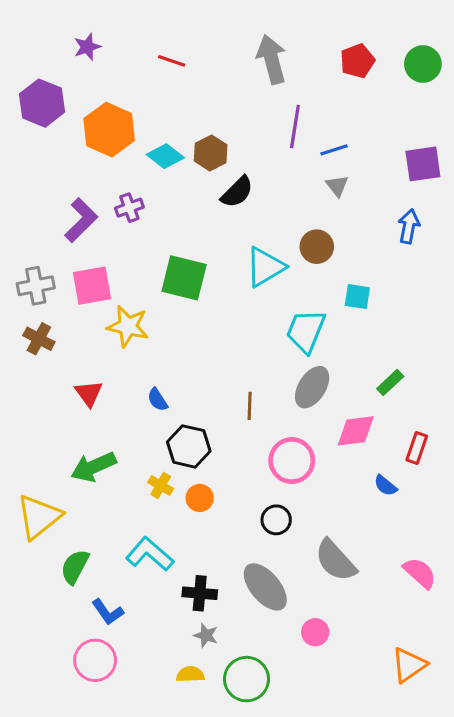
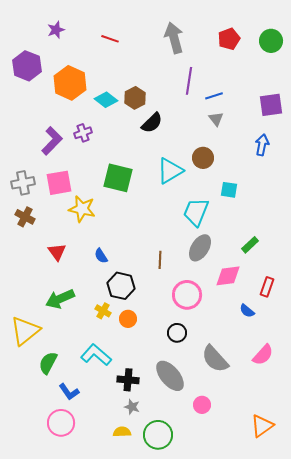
pink semicircle: (420, 573) -> (263, 355), moved, turned 90

